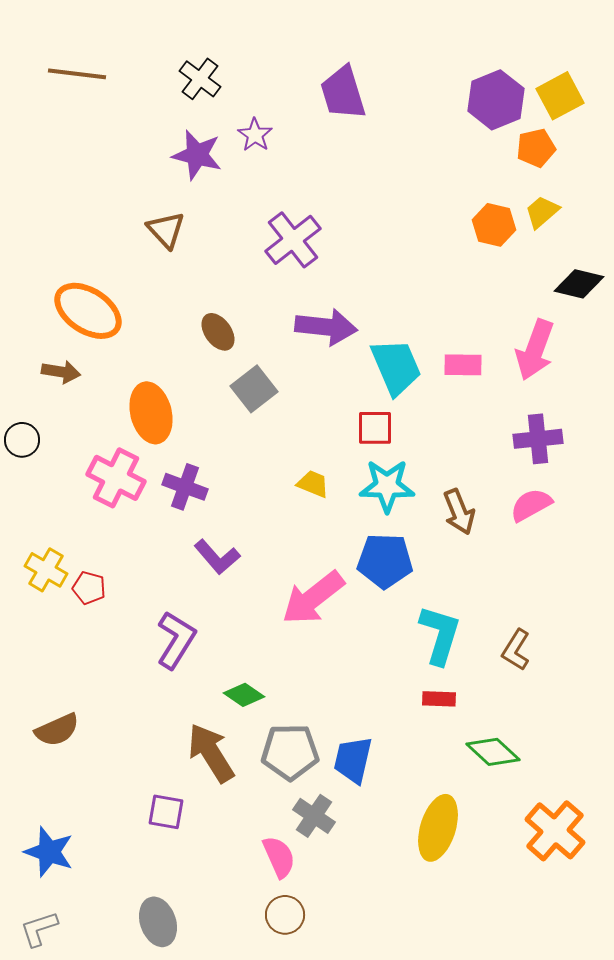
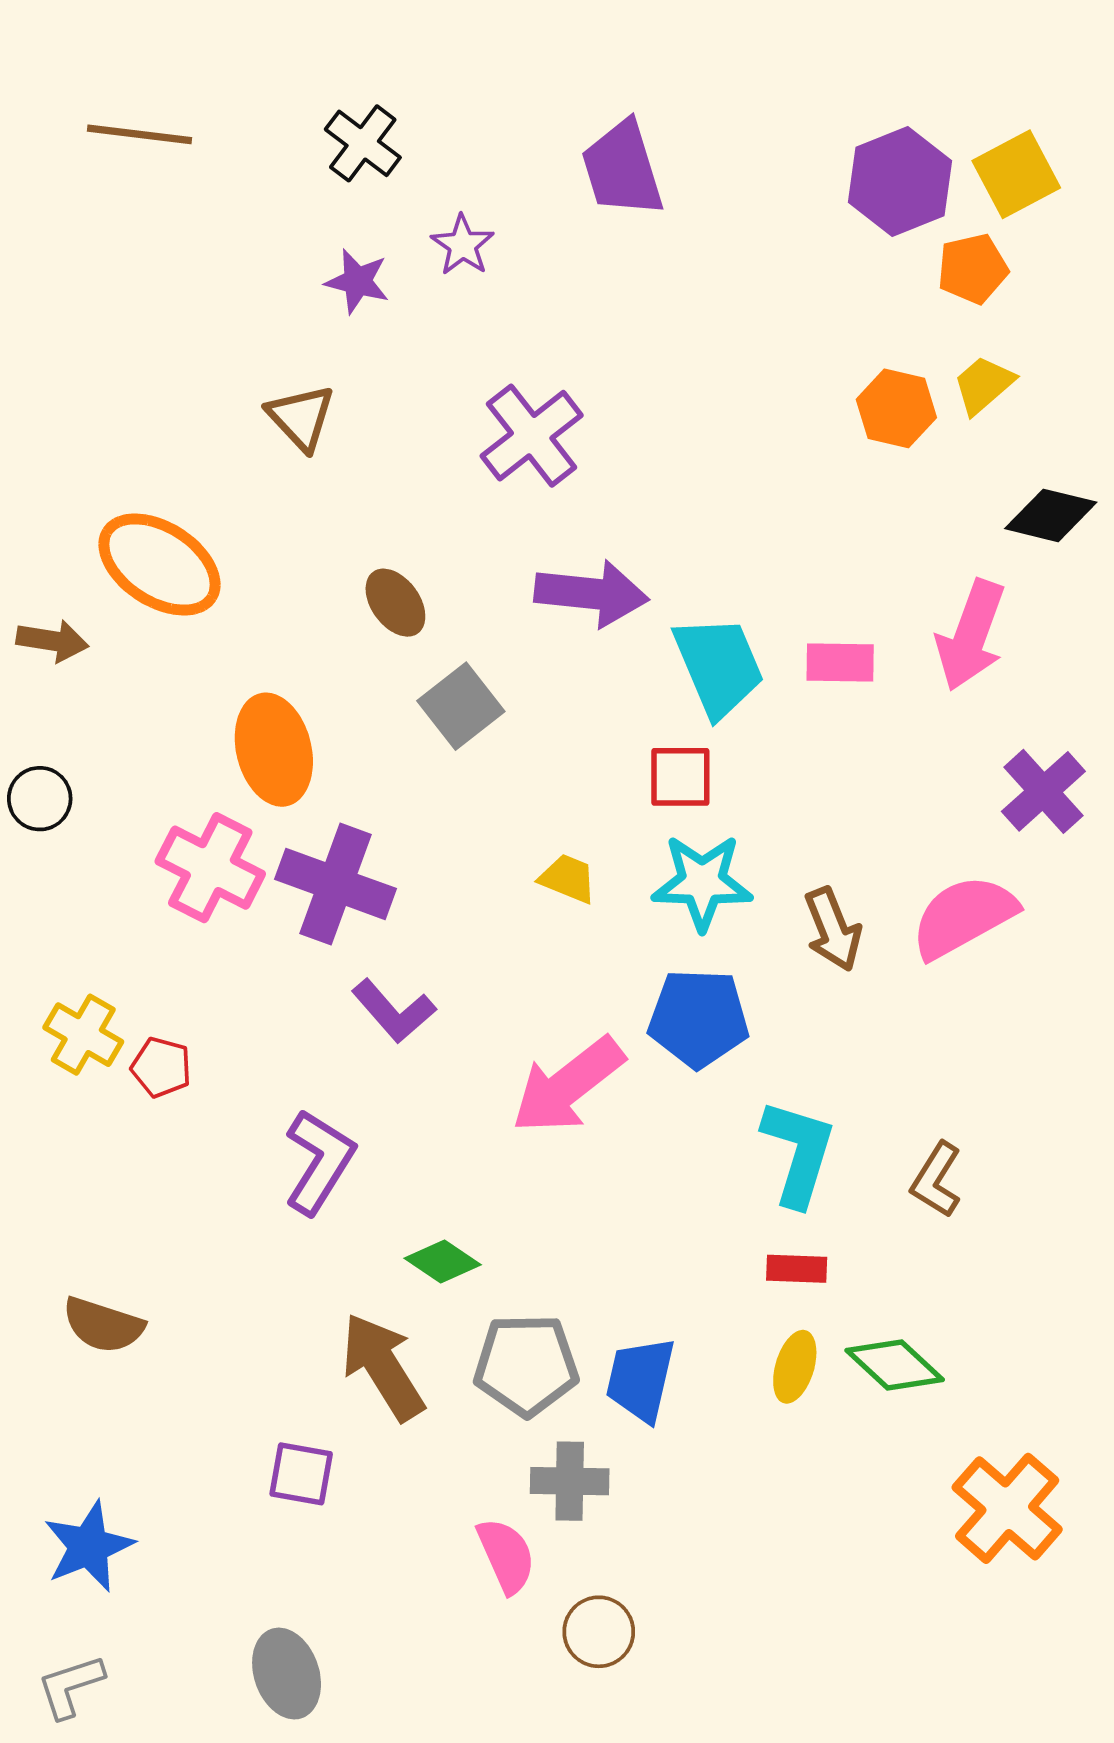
purple star: (197, 155) -> (357, 281), size x0.7
brown arrow: (61, 372) -> (52, 641), moved
purple cross: (538, 439) -> (1043, 791), moved, turned -36
purple cross: (185, 487) -> (336, 884), size x1.4
pink semicircle: (531, 505) -> (964, 917), size x1.4
brown semicircle: (57, 730) -> (103, 1325), turned 42
gray cross: (314, 816) -> (570, 1481), turned -33
yellow ellipse: (438, 828) -> (795, 1367), moved, size x0.6
blue star: (49, 852) -> (89, 1546), turned 30
brown circle: (285, 915) -> (599, 1632), moved

